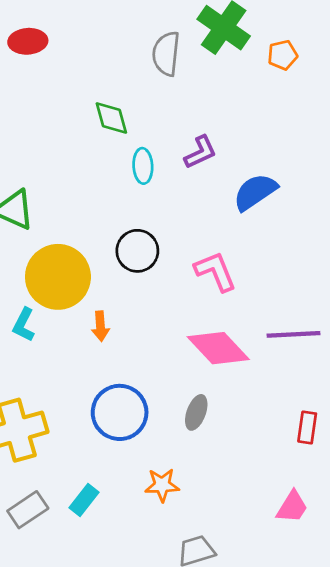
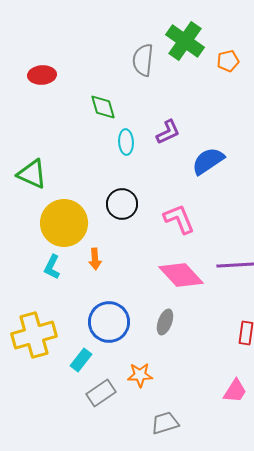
red ellipse: (28, 41) -> (42, 75), moved
cyan L-shape: (24, 325) -> (52, 267), moved
cyan rectangle: (84, 500) -> (81, 360), moved
gray rectangle: (28, 510) -> (101, 393), moved

